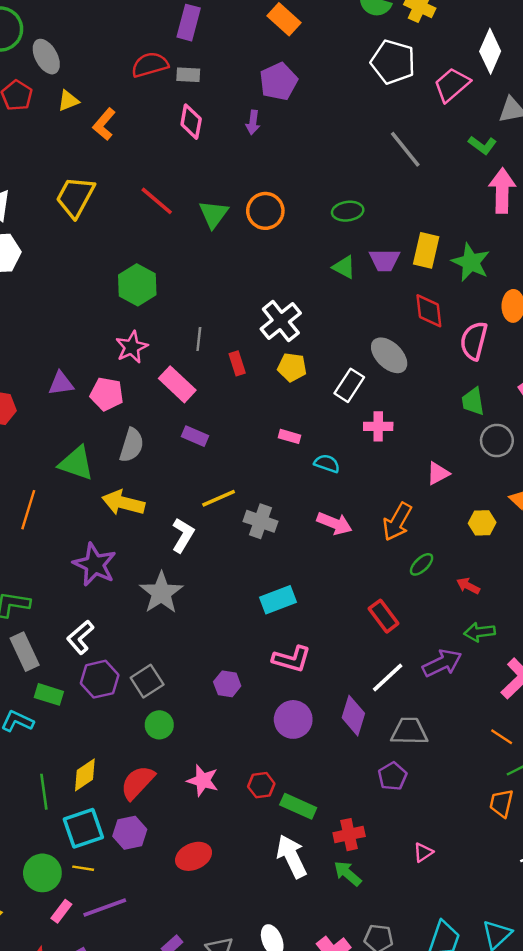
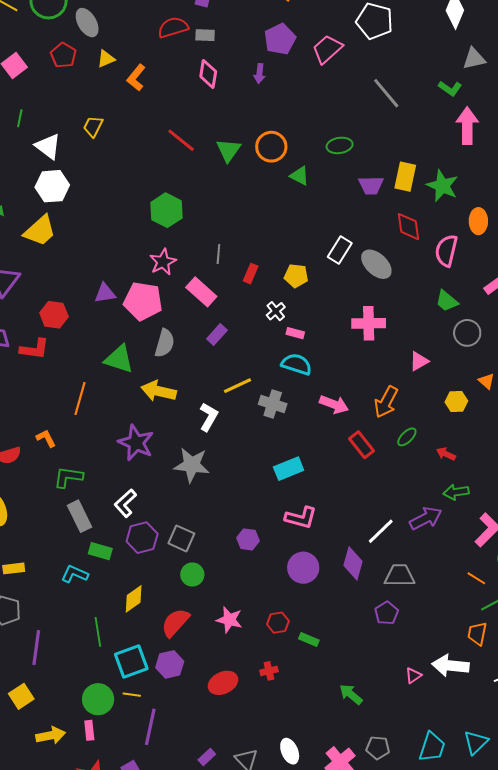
pink trapezoid: (452, 85) -> (327, 49), moved
yellow trapezoid: (75, 197) -> (93, 126), moved, size x0.6
green triangle: (344, 267) -> (300, 176), moved
white cross: (281, 321) -> (276, 311), moved, size x0.6
red rectangle: (237, 363) -> (251, 274), turned 42
white rectangle: (349, 385) -> (340, 250), moved
pink pentagon: (107, 394) -> (143, 301), size x1.4
green trapezoid: (473, 401) -> (447, 301), turned -40
pink cross: (378, 426) -> (369, 323), size x1.4
purple rectangle: (195, 436) -> (217, 335), turned -70
cyan semicircle: (327, 464) -> (297, 364), moved, size x1.4
gray star: (161, 593) -> (192, 465), turned -30
red rectangle: (384, 616) -> (361, 445), moved
gray square: (147, 681) -> (181, 538), turned -32
yellow diamond: (85, 775) -> (134, 599), moved
green rectangle: (298, 806) -> (309, 639), size x0.7
red cross: (349, 835) -> (269, 671), moved, size x0.7
white arrow: (292, 856) -> (450, 666), moved, turned -57
purple line: (105, 908) -> (150, 727), turned -57
pink rectangle: (61, 911) -> (89, 730), moved, turned -42

